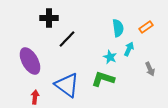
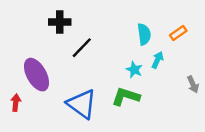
gray arrow: (150, 69) -> (193, 84), moved
red arrow: (35, 97) -> (16, 103), moved

